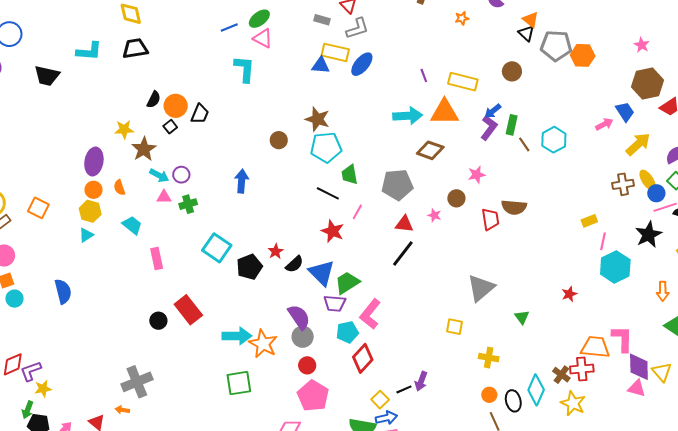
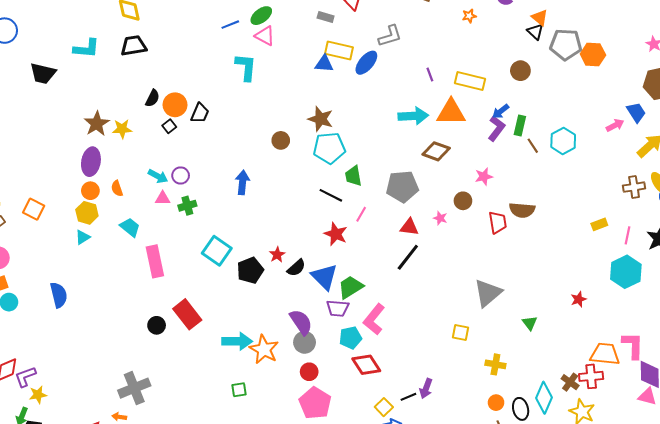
gray L-shape: (357, 28) -> (390, 36), moved
brown star: (144, 149) -> (97, 124), moved
pink line: (603, 241) -> (628, 235), moved
pink rectangle: (157, 258) -> (155, 261), size x1.4
red diamond: (363, 358) -> (366, 365), turned -76
green square: (239, 383) -> (239, 390), size x0.6

